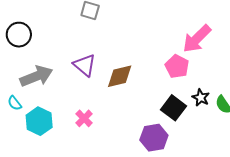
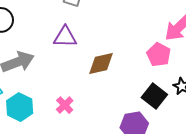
purple triangle: (85, 65) -> (65, 37), moved, turned -40

